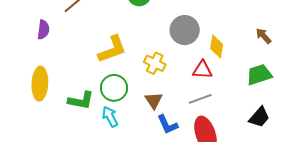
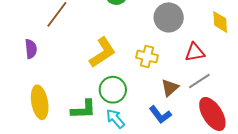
yellow diamond: (217, 47) -> (220, 22), moved
brown triangle: (154, 100) -> (170, 88), moved, turned 36
blue L-shape: (167, 125) -> (160, 115), moved

